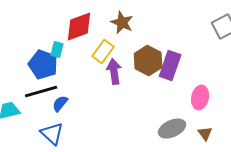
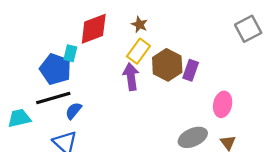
brown star: (122, 23) -> (140, 24), size x0.7
yellow rectangle: (103, 52) -> (138, 51), moved
purple rectangle: (170, 66) -> (191, 70), size x0.7

